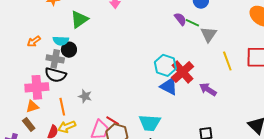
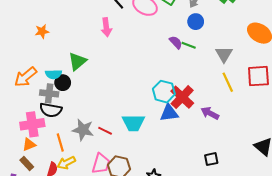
green triangle: (79, 19) -> (77, 61), moved
gray triangle: (209, 34) -> (224, 54), moved
orange arrow: (34, 41) -> (26, 77), size x1.6
blue triangle: (169, 86) -> (169, 113), turned -30
gray star: (85, 96) -> (83, 130), size x1.5
red line: (113, 121) -> (105, 131), moved
cyan trapezoid: (150, 123) -> (133, 123), moved

